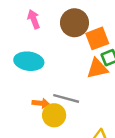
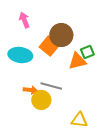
brown circle: (74, 23) -> (61, 35), moved
orange square: (97, 38) -> (49, 46), moved, turned -30

